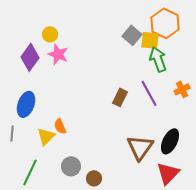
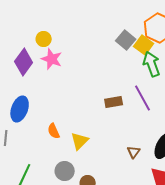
yellow square: (150, 40) -> (144, 45), turned 30
brown rectangle: (120, 97) -> (114, 102), turned 54
yellow triangle: (46, 136) -> (80, 141), moved
brown triangle: (140, 147) -> (134, 152), size x0.5

